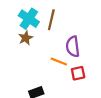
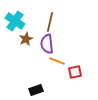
cyan cross: (29, 19) -> (15, 21), moved
purple semicircle: (73, 47) -> (47, 44), moved

